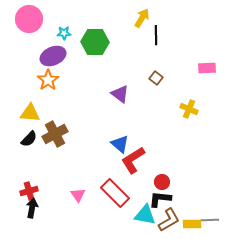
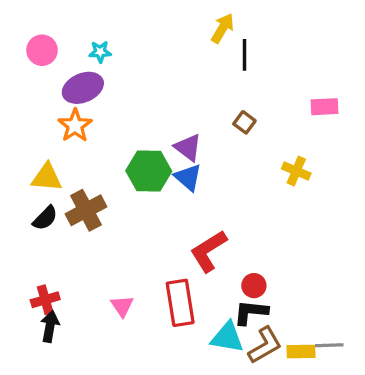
pink circle: (29, 19) -> (42, 50), moved, size x0.7
green hexagon: (95, 42) -> (149, 171), moved
blue triangle: (120, 144) -> (188, 177), moved
red rectangle: (115, 193) -> (180, 303), turned 36

